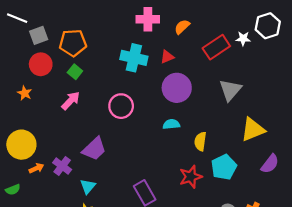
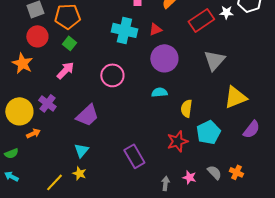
orange star: (25, 93) -> (22, 63), size x1.5
purple cross: (62, 166) -> (47, 103), moved

